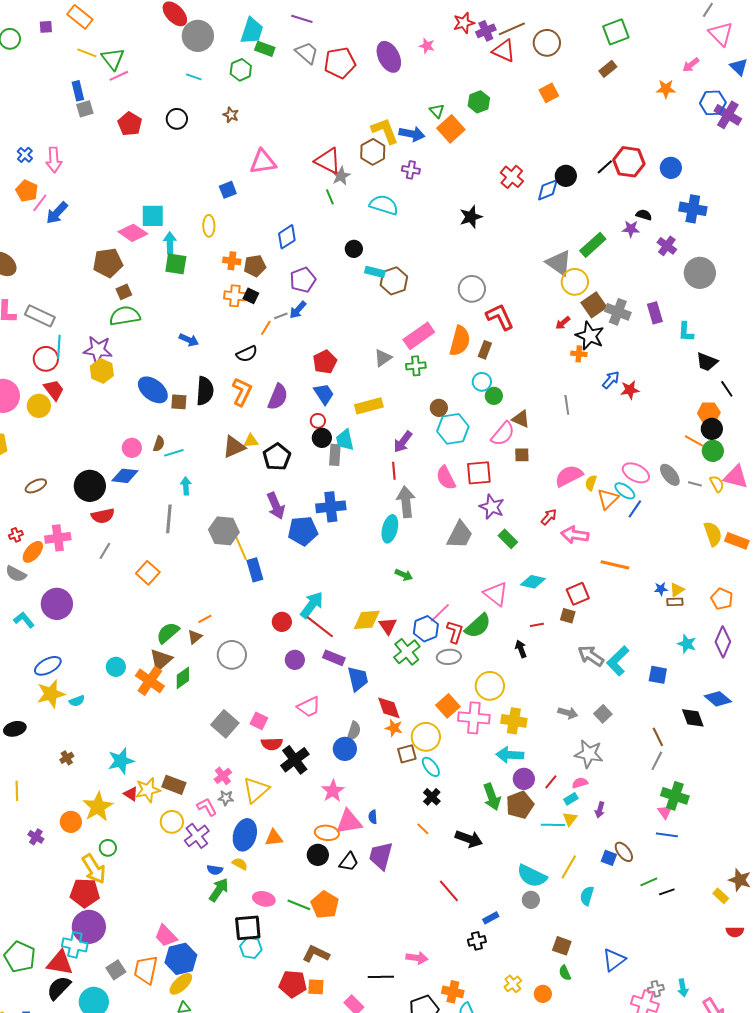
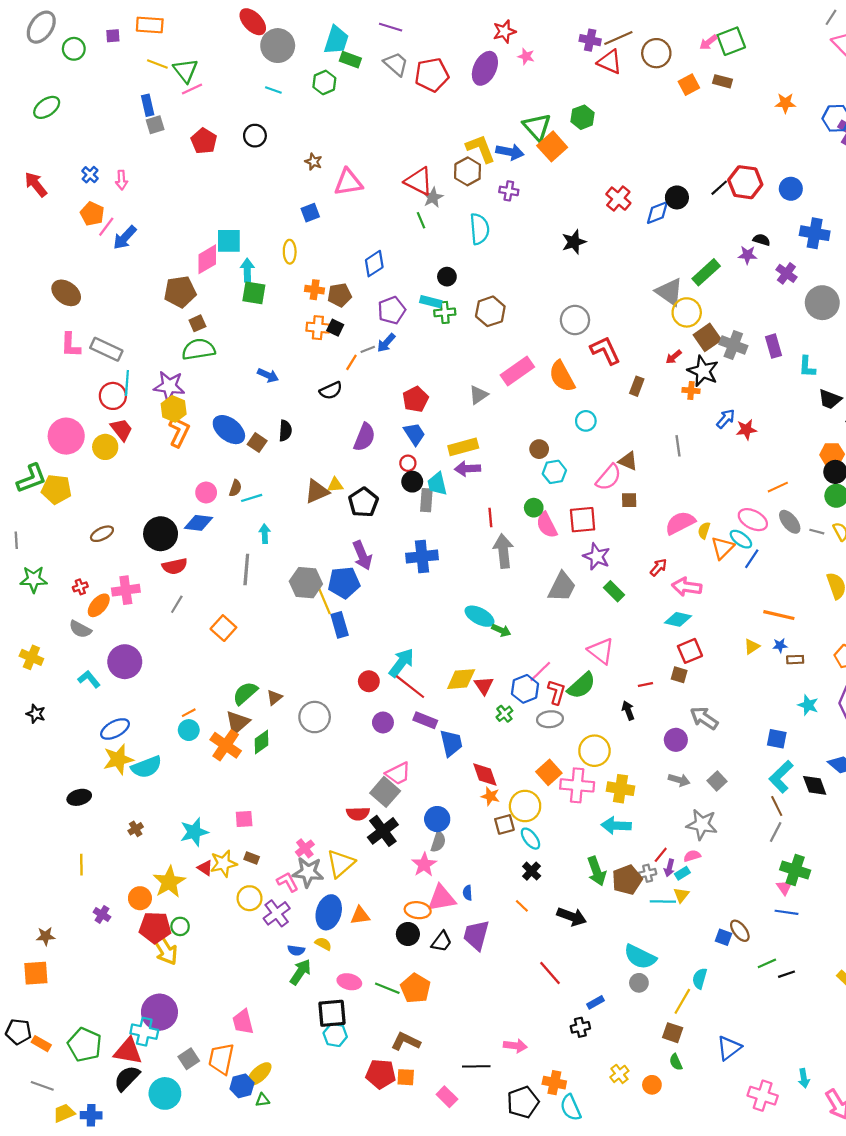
orange rectangle: (80, 17) -> (150, 25), turned -35
red star: (464, 23) -> (504, 31), moved
purple cross: (486, 31) -> (590, 40), turned 36
purple ellipse: (389, 57) -> (485, 68), turned 52
pink arrow: (691, 65) -> (708, 42), moved
brown rectangle: (608, 69) -> (722, 81), turned 54
orange square: (549, 93) -> (689, 85), moved
green triangle: (437, 111) -> (537, 127), size x1.8
brown star: (231, 115) -> (314, 162), moved
pink arrow: (54, 160) -> (122, 180), size x0.7
cyan semicircle: (384, 205) -> (479, 229), turned 68
pink diamond: (133, 233) -> (207, 259), turned -64
cyan rectangle: (375, 272) -> (431, 302), moved
orange semicircle: (460, 341) -> (562, 376), turned 136
brown rectangle: (485, 350) -> (637, 386), moved
green cross: (416, 366) -> (445, 312), moved
black semicircle: (205, 391) -> (285, 431), size x0.7
orange L-shape: (242, 392) -> (179, 432), moved
green circle: (494, 396) -> (534, 508), moved
brown square: (179, 402) -> (257, 443), turned 30
cyan hexagon: (453, 429) -> (554, 472), size x0.7
orange line: (694, 441) -> (778, 487), moved, turned -54
purple arrow: (403, 442) -> (468, 469), moved, turned 50
cyan ellipse: (390, 529) -> (479, 616), moved, turned -76
blue pentagon: (303, 531) -> (344, 583), moved
orange line: (615, 565) -> (779, 615), moved
cyan diamond: (533, 582) -> (678, 619), moved
yellow triangle: (677, 590) -> (752, 647), moved
orange line: (205, 619) -> (189, 713), moved
green cross: (407, 652) -> (504, 714), size x0.6
cyan L-shape: (618, 661) -> (781, 777), moved
cyan semicircle: (77, 701) -> (146, 767), size x1.8
pink square: (259, 721) -> (244, 819), moved, turned -30
gray square: (225, 724) -> (385, 792), moved
gray semicircle: (354, 731) -> (438, 842), moved
purple circle: (524, 779) -> (676, 740), moved
brown rectangle: (174, 785) -> (252, 858), size x0.6
gray star: (226, 798) -> (308, 872), size x1.8
purple arrow: (600, 810) -> (669, 868), moved
yellow line: (569, 867) -> (682, 1001), moved
red pentagon: (85, 893) -> (155, 928), moved
pink trapezoid: (166, 936) -> (243, 1022), turned 30
blue hexagon: (181, 959) -> (242, 1086), moved, size x0.7
gray cross: (656, 989) -> (648, 873), moved

